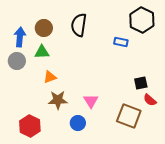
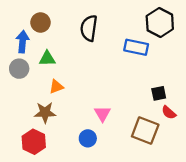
brown circle: (44, 28) -> (41, 22), moved
blue rectangle: (121, 42) -> (136, 47), size x1.5
brown star: (58, 100) -> (45, 113), moved

